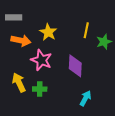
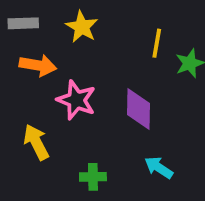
yellow star: (48, 32) -> (82, 27), moved
green cross: (40, 89) -> (93, 177), moved
cyan arrow: (85, 98) -> (159, 168), turned -84

